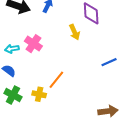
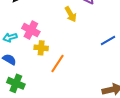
yellow cross: (39, 94) -> (41, 48), moved

